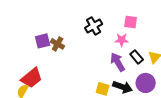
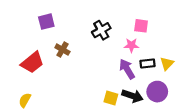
purple square: (43, 41) -> (46, 22), moved
black rectangle: (137, 57) -> (148, 64), turned -56
red trapezoid: (32, 78) -> (32, 62), moved

